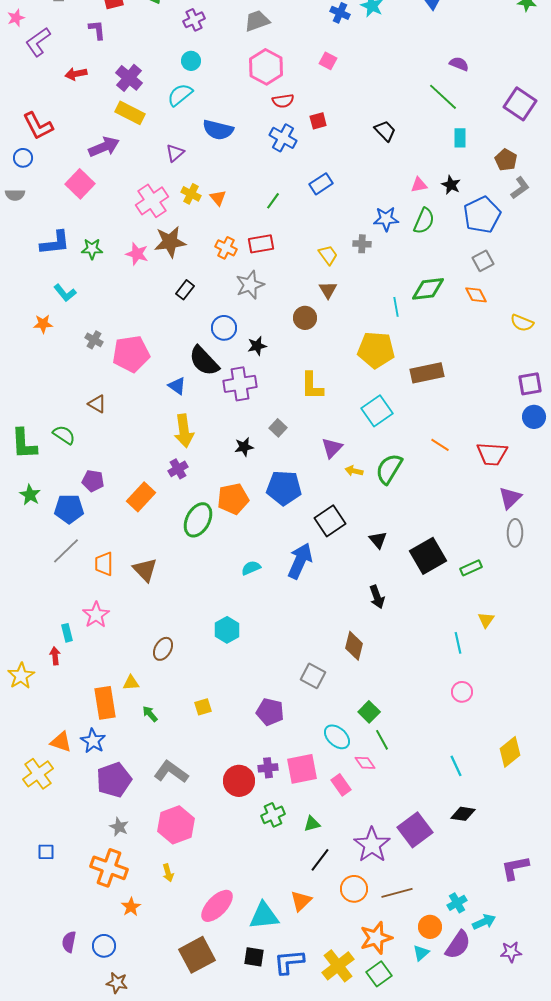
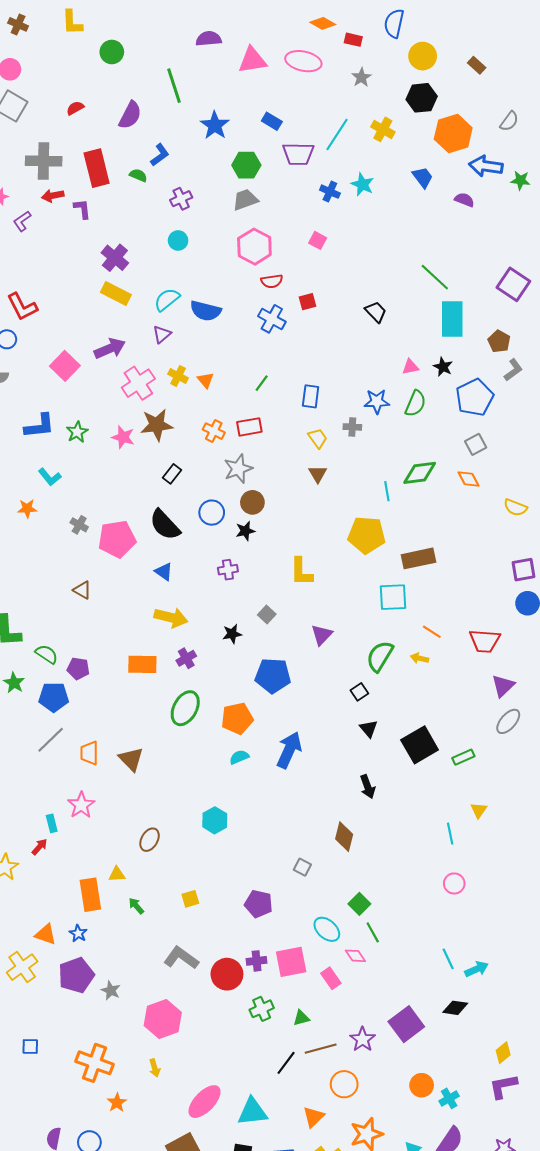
purple L-shape: (38, 42) -> (22, 221), size x0.7
purple semicircle: (459, 64) -> (464, 200), moved
red arrow: (76, 74) -> (53, 196), moved
cyan semicircle: (180, 95) -> (167, 300), moved
cyan rectangle: (460, 138) -> (452, 319), size x1.8
purple arrow: (104, 147) -> (110, 348), moved
blue rectangle: (321, 184) -> (311, 396), moved, turned -50
green star: (92, 249) -> (77, 432), turned -30
brown circle: (305, 318) -> (252, 502), moved
black semicircle: (204, 361) -> (165, 525), moved
purple cross: (240, 384) -> (228, 570), size x0.6
cyan square: (377, 411) -> (393, 597), moved, turned 32
yellow arrow: (184, 431) -> (171, 618), turned -68
green semicircle: (64, 435) -> (47, 654), moved
purple cross: (178, 469) -> (186, 658), moved
yellow arrow: (354, 471) -> (420, 658), moved
orange rectangle: (141, 497) -> (142, 664), moved, turned 48
orange pentagon: (233, 499) -> (237, 718), moved
black square: (330, 521) -> (359, 692), moved, size x0.6
gray ellipse: (515, 533) -> (508, 721), turned 40
red arrow: (55, 656) -> (39, 847), turned 48
gray square: (313, 676) -> (302, 867), size x0.7
blue star: (93, 741) -> (78, 933), size x0.7
yellow diamond: (510, 752) -> (503, 1053), moved, size x0.7
gray L-shape: (171, 772) -> (181, 958), moved
purple pentagon: (114, 780) -> (76, 975), moved
gray star: (119, 827) -> (111, 990), moved
purple star: (372, 845) -> (362, 1039), size x0.7
black line: (320, 860) -> (286, 1063), moved
purple L-shape: (515, 868) -> (503, 1086), moved
brown line: (397, 893) -> (321, 1049), moved
orange triangle: (301, 901) -> (314, 1117), moved
cyan arrow: (484, 922) -> (477, 969), moved
orange circle: (430, 927) -> (422, 1085), moved

